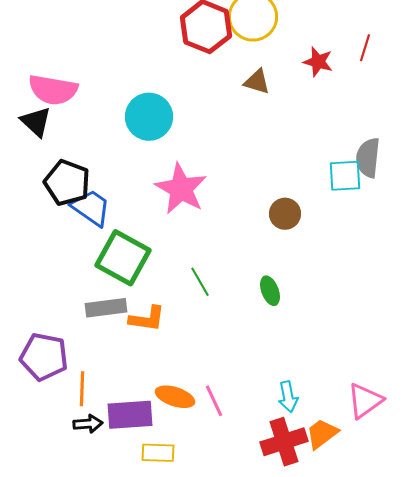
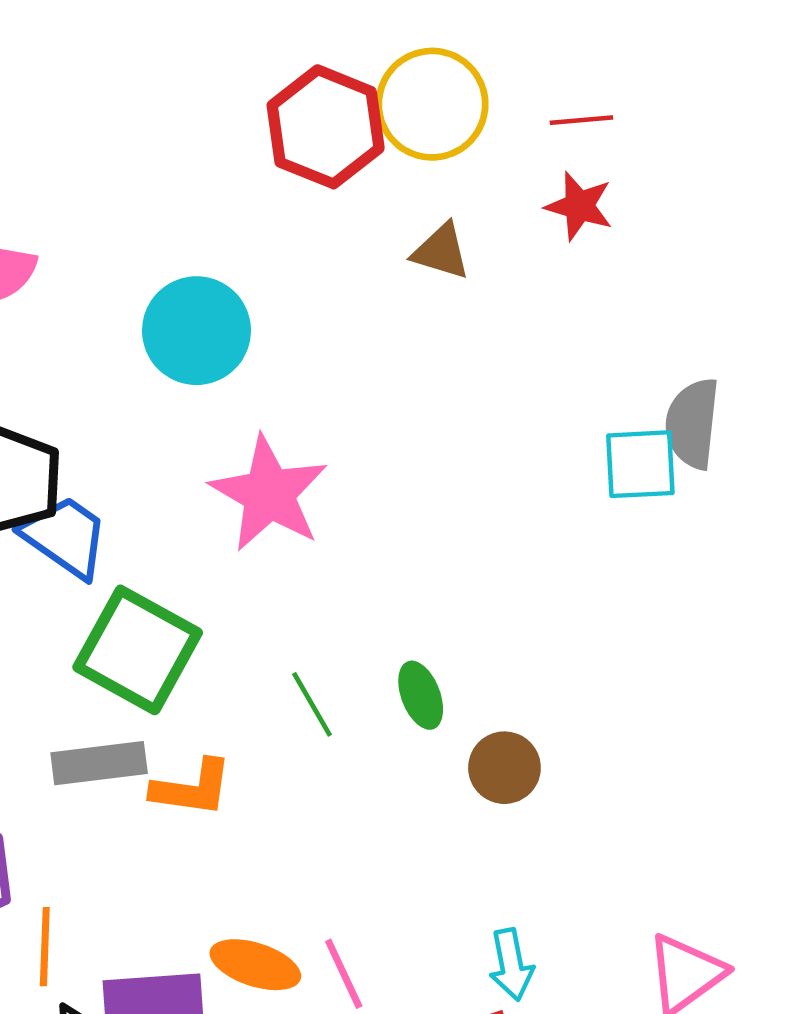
red line: (365, 48) -> (581, 120), moved, turned 68
brown circle: (285, 214) -> (504, 768), moved
green ellipse: (270, 291) -> (421, 695), moved

